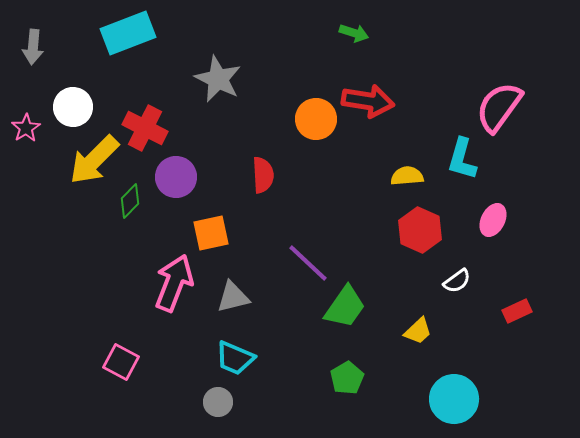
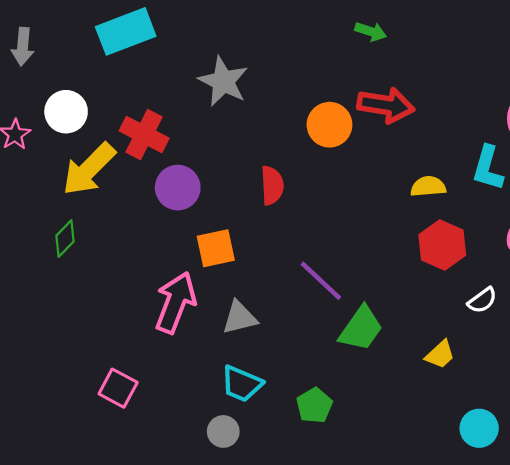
green diamond: (130, 201) -> (65, 239), moved
green pentagon: (347, 378) -> (314, 405), moved
cyan circle: (454, 399) -> (479, 428), size x0.7

